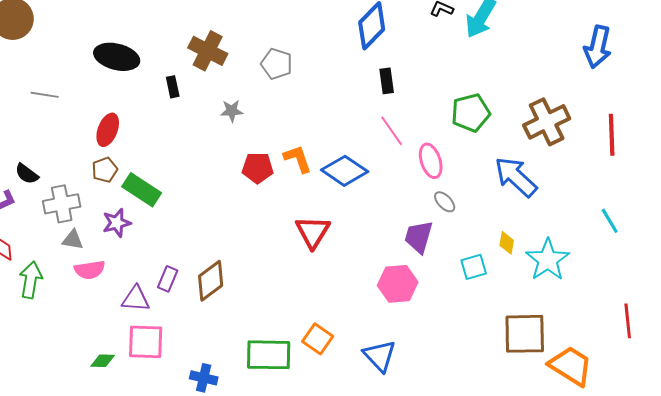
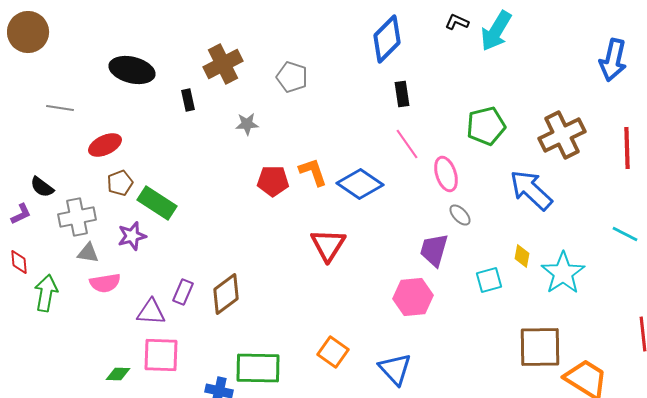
brown cross: (208, 51) -> (223, 64), turned 36
red ellipse: (108, 130) -> (105, 145), moved, turned 44
cyan line: (610, 221) -> (625, 234), turned -32
green rectangle: (269, 355) -> (258, 368), moved

